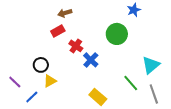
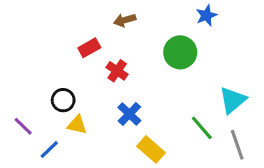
brown arrow: (65, 13) -> (125, 20), moved
blue cross: (91, 60) -> (129, 114), moved
yellow triangle: (50, 81) -> (77, 125), turned 40

